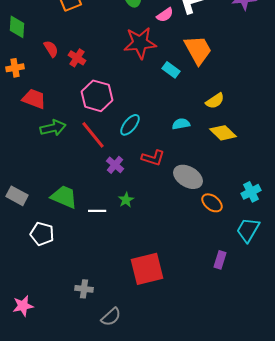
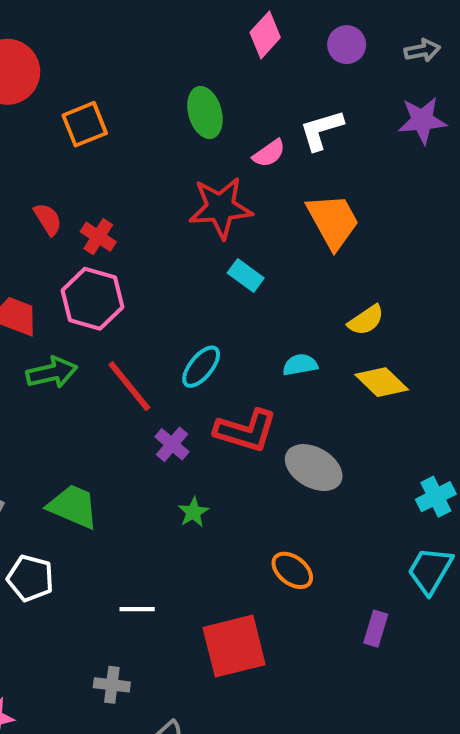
cyan rectangle: (171, 70) -> (246, 275), moved
pink hexagon: (97, 96) -> (92, 299), moved
red L-shape: (153, 158) -> (246, 431), size x1.4
orange ellipse: (212, 203) -> (292, 570), moved
white line: (97, 211) -> (137, 609), moved

